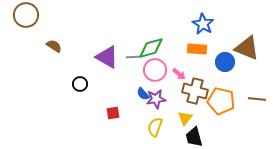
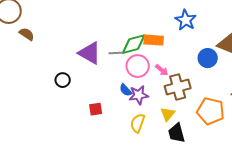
brown semicircle: (54, 46) -> (27, 34), moved
orange rectangle: (197, 49) -> (154, 40), moved
brown cross: (195, 91) -> (178, 87), turned -30
orange pentagon: (221, 101) -> (211, 111), moved

